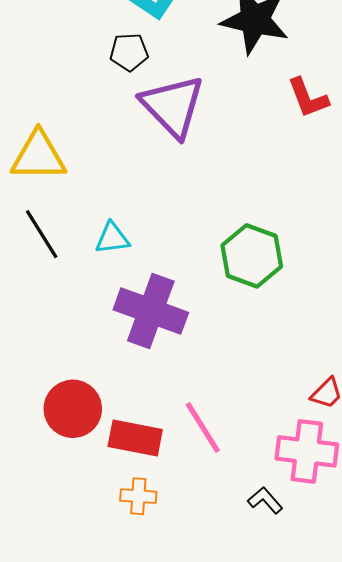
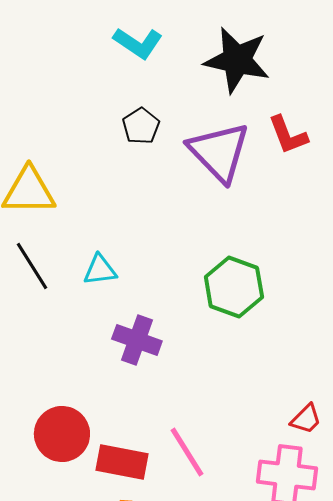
black pentagon: (129, 52) -> (141, 126), moved, turned -30
purple triangle: (173, 106) -> (219, 152), moved
purple cross: (151, 311) -> (137, 340), size x0.7

